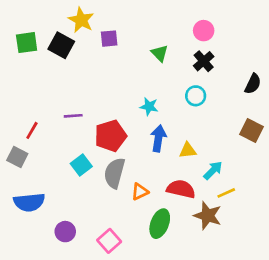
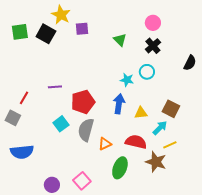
cyan star: (149, 106) -> (127, 80), moved
brown square: (252, 130) -> (171, 109), moved
purple circle: (65, 232) -> (52, 185), moved

